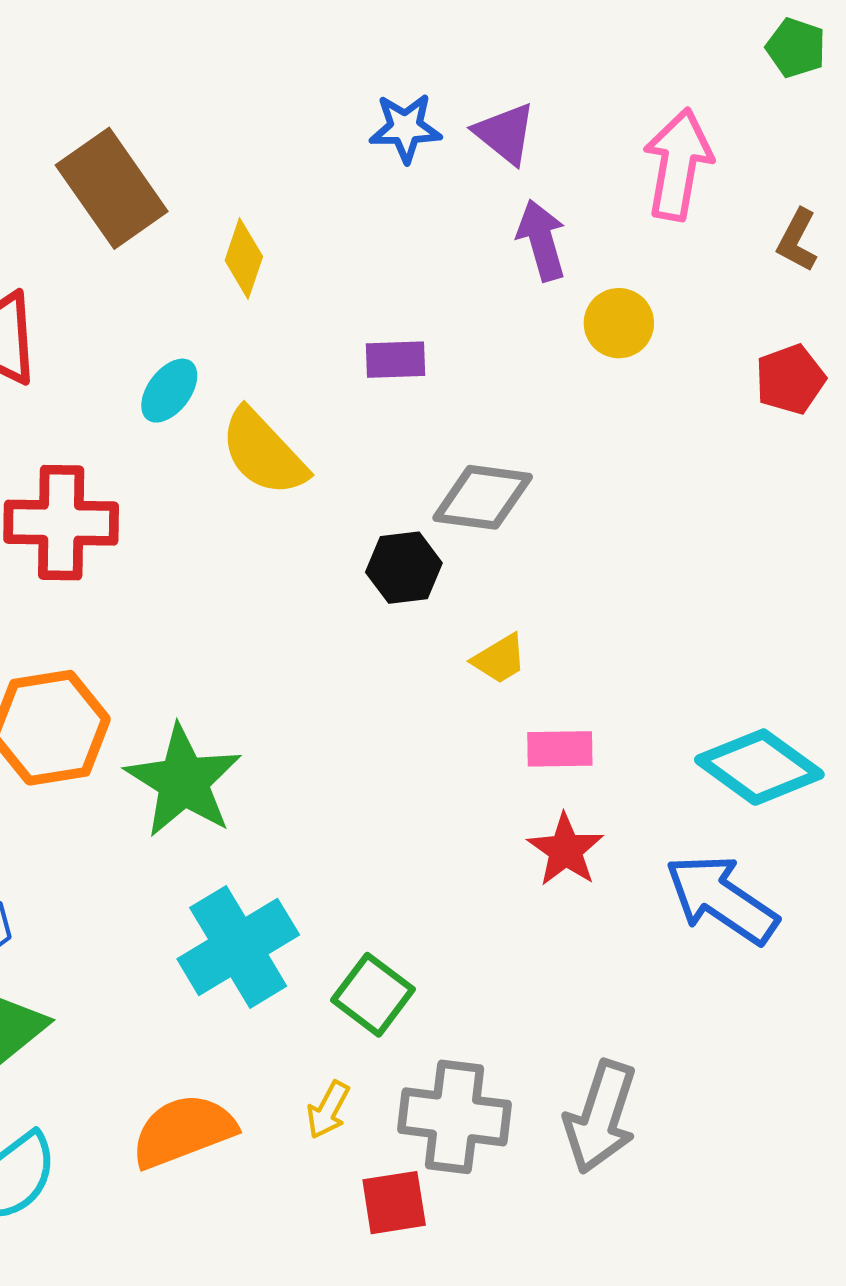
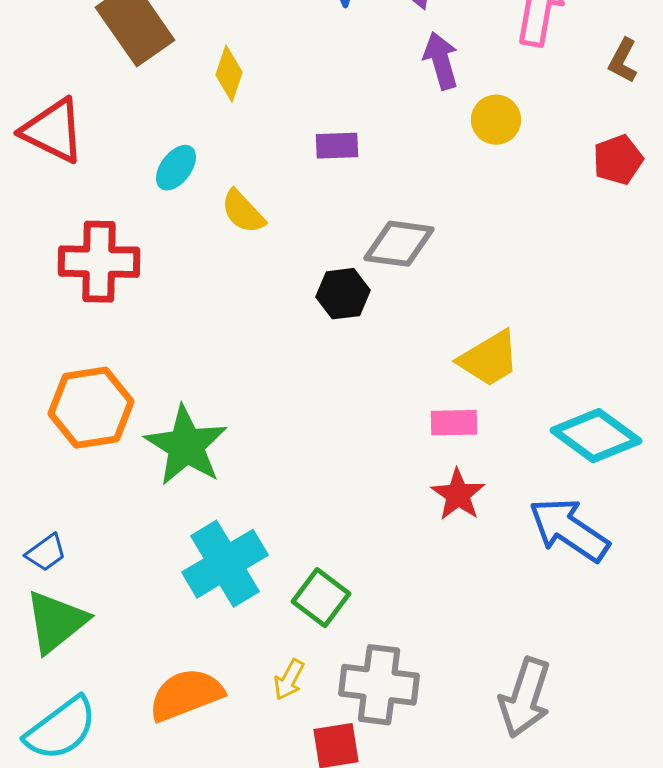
yellow semicircle: (263, 452) -> (243, 212), size x0.7
yellow trapezoid: (499, 659) -> (489, 359), moved, size x1.6
gray arrow: (601, 1117) -> (525, 698), moved

